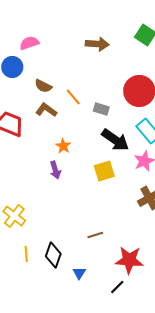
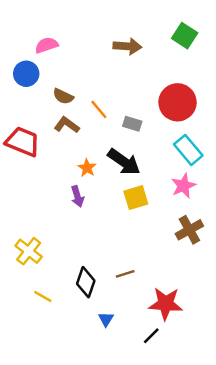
black arrow: (115, 140) -> (124, 162), moved
yellow line: (26, 254) -> (43, 296), turned -56
black diamond: (53, 255) -> (86, 282), moved

